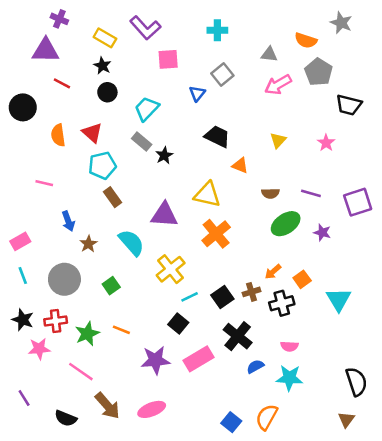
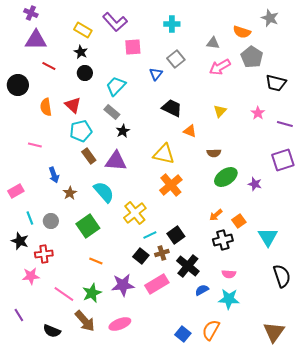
purple cross: (59, 19) -> (31, 13), moved
black star: (164, 155) -> (123, 131), moved
purple line: (311, 193) -> (285, 124), moved
purple triangle: (164, 215) -> (116, 161), moved
cyan line: (23, 275) -> (30, 218), moved
gray circle: (64, 279) -> (51, 221), size x0.6
green square: (111, 286) -> (88, 226), size x1.6
brown cross: (251, 292) -> (162, 253), moved
black star: (23, 320) -> (20, 241), moved
green star: (87, 334) -> (92, 293), moved
black semicircle: (356, 382) -> (282, 276), moved
brown triangle: (346, 420) -> (274, 332), size x1.6

